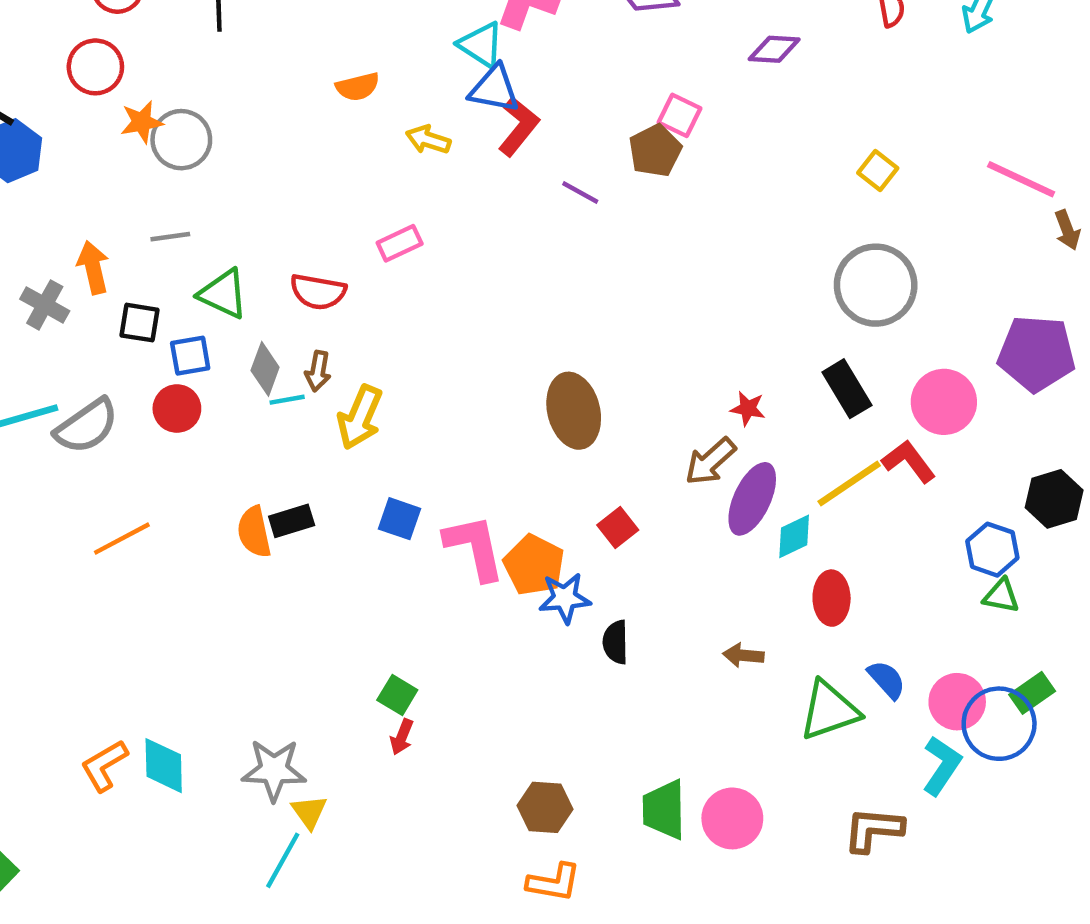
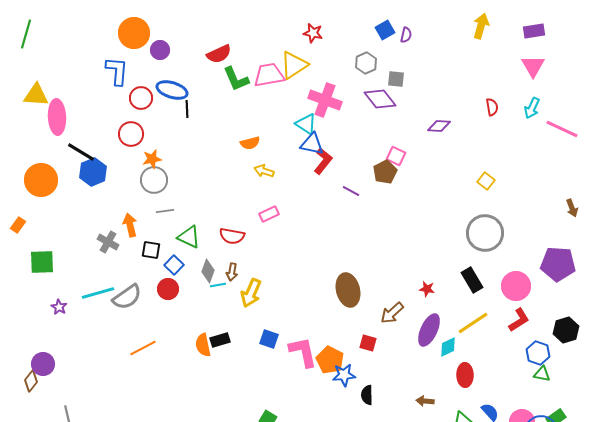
gray circle: (181, 140) -> (154, 180), moved
yellow arrow: (428, 140) -> (264, 171), moved
pink line: (1021, 179) -> (562, 129), moved
blue square: (190, 356) -> (174, 265), turned -36
brown arrow: (710, 461) -> (392, 313), moved
red L-shape: (909, 461) -> (519, 320), moved, turned 95
red square: (618, 528) -> (368, 343), turned -36

